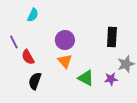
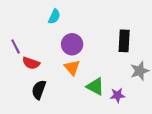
cyan semicircle: (33, 15) -> (54, 17), moved
red semicircle: (28, 57) -> (31, 63), turned -42
purple star: (111, 79) -> (117, 95), moved

